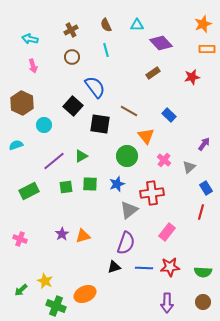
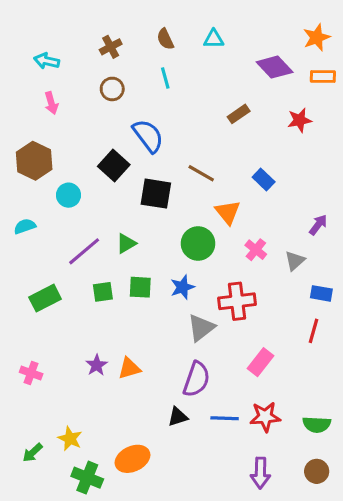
purple diamond: (161, 43) -> (275, 67), moved
blue rectangle: (206, 188) -> (321, 293), turned -48

